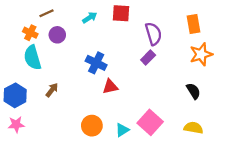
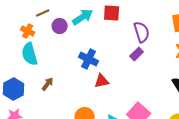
cyan arrow: (90, 18) -> (83, 17), size x1.5
purple circle: (57, 35) -> (60, 26), moved

